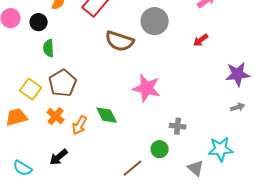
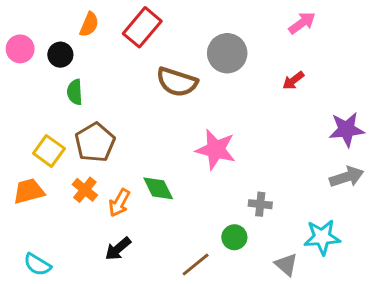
gray arrow: (238, 107) -> (347, 177), size x1.6
black arrow: (59, 157) -> (118, 249), moved

